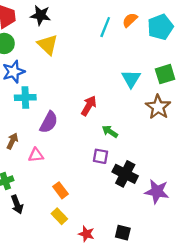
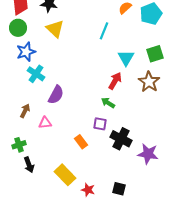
cyan line: (105, 27) -> (104, 31), moved
cyan cross: (25, 98) -> (36, 74), turned 36
red arrow: (89, 106) -> (115, 81), moved
orange rectangle: (61, 190) -> (81, 142), moved
yellow rectangle: (59, 216) -> (65, 175), size x1.5

